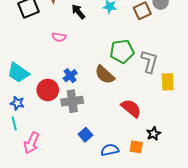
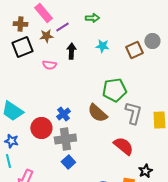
black arrow: (78, 12) -> (71, 51), turned 42
pink semicircle: (59, 37) -> (49, 65), moved
gray L-shape: (149, 61) -> (133, 113), moved
blue square: (85, 135) -> (68, 162), moved

